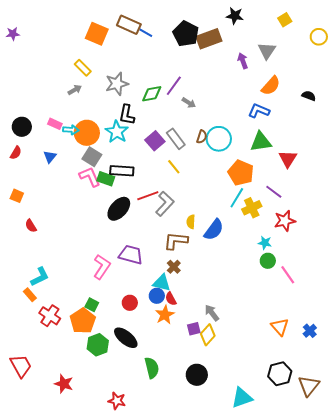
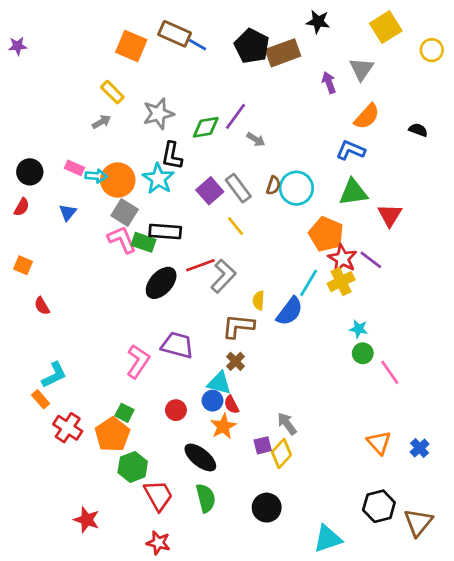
yellow square: (285, 20) -> (386, 27), size x1.6
cyan line: (237, 198) -> (309, 283), moved
red star: (285, 221) -> (342, 259), moved, turned -30
black ellipse: (126, 338) -> (200, 457), moved
red trapezoid: (21, 366) -> (158, 495), moved

